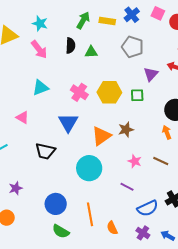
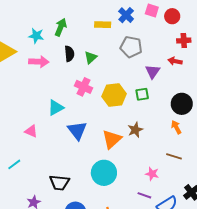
green arrow: (83, 20) -> (61, 27), moved
pink arrow: (39, 49) -> (39, 62), turned -42
green triangle: (91, 52) -> (91, 57), turned -32
cyan triangle: (41, 88) -> (56, 108), moved
pink cross: (79, 92) -> (83, 87), moved
black trapezoid: (45, 151) -> (59, 183), moved
pink star: (135, 161) -> (152, 174), moved
purple line: (127, 187) -> (144, 195), moved

